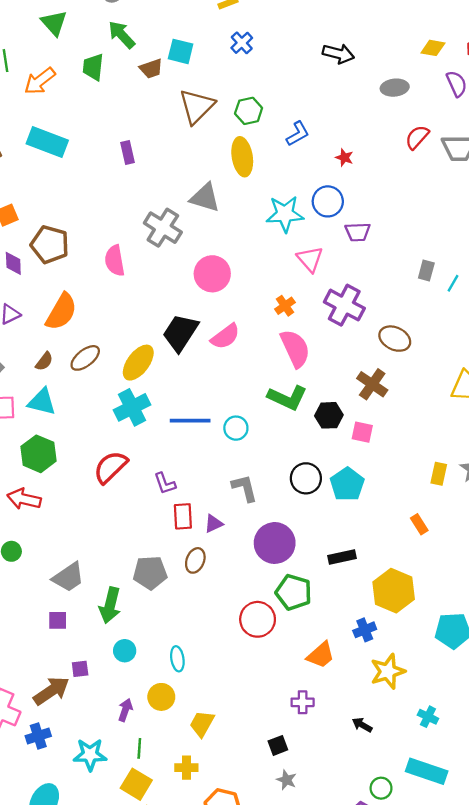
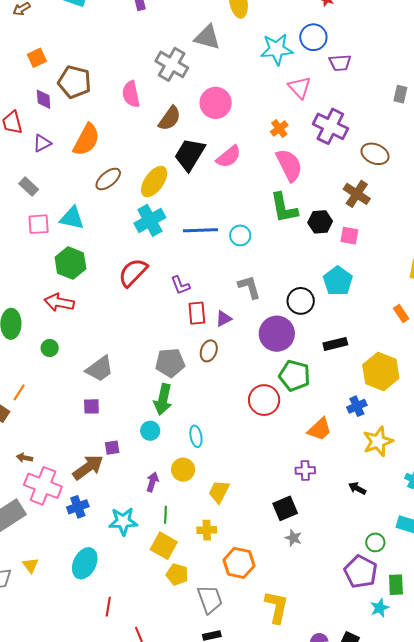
brown semicircle: (44, 361) -> (170, 118), moved, size x1.5
green L-shape: (287, 398) -> (284, 208), turned 56
black circle: (306, 478) -> (301, 301), moved
green arrow: (110, 605) -> (163, 399), moved
black square: (278, 745) -> (285, 508), size x1.4

